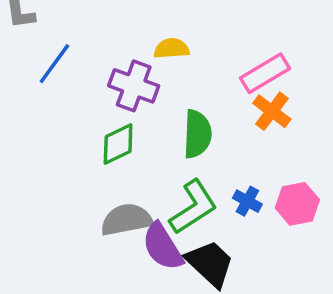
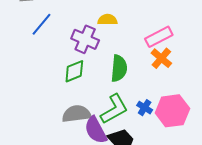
pink hexagon: (297, 204) -> (172, 111), size x1.4

